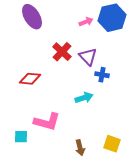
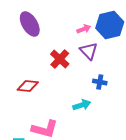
purple triangle: (88, 57) -> (89, 51), moved

